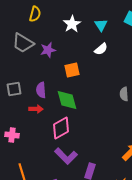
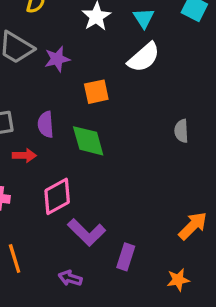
white semicircle: (101, 49) -> (144, 57), size x1.5
red arrow: (36, 109) -> (24, 155), moved
pink diamond: (61, 128) -> (57, 196), moved

